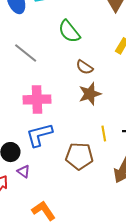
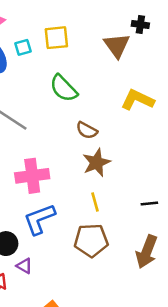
yellow line: (104, 134) -> (95, 202), moved

